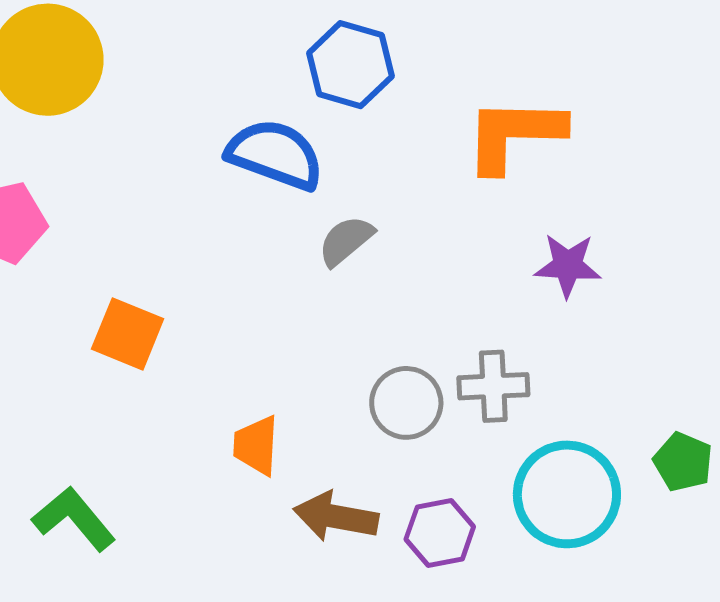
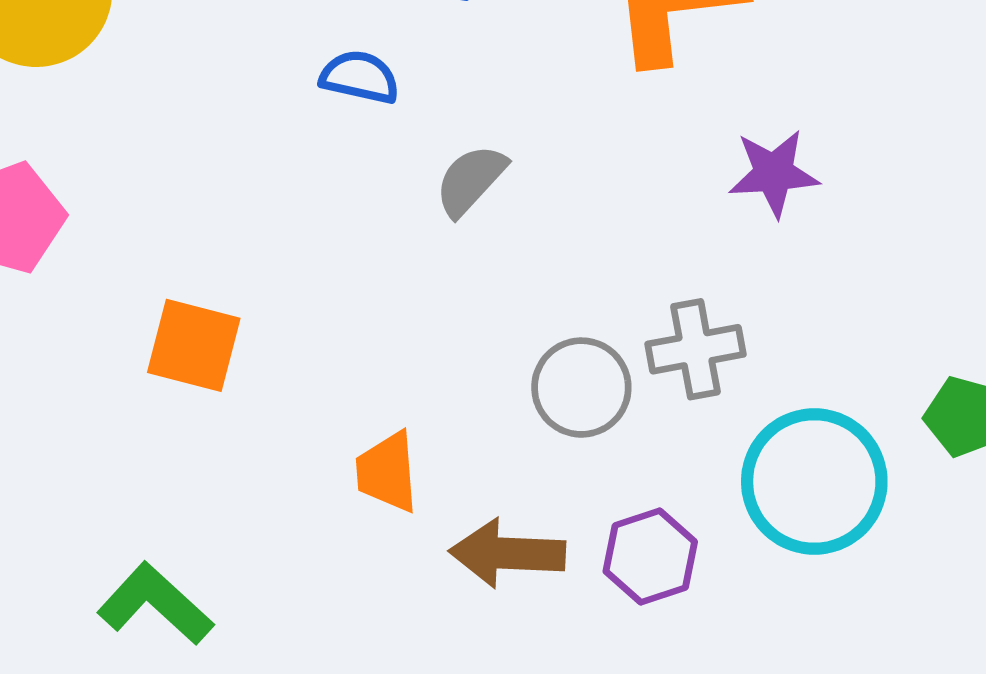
blue semicircle: (275, 154) -> (360, 77), size x0.6

